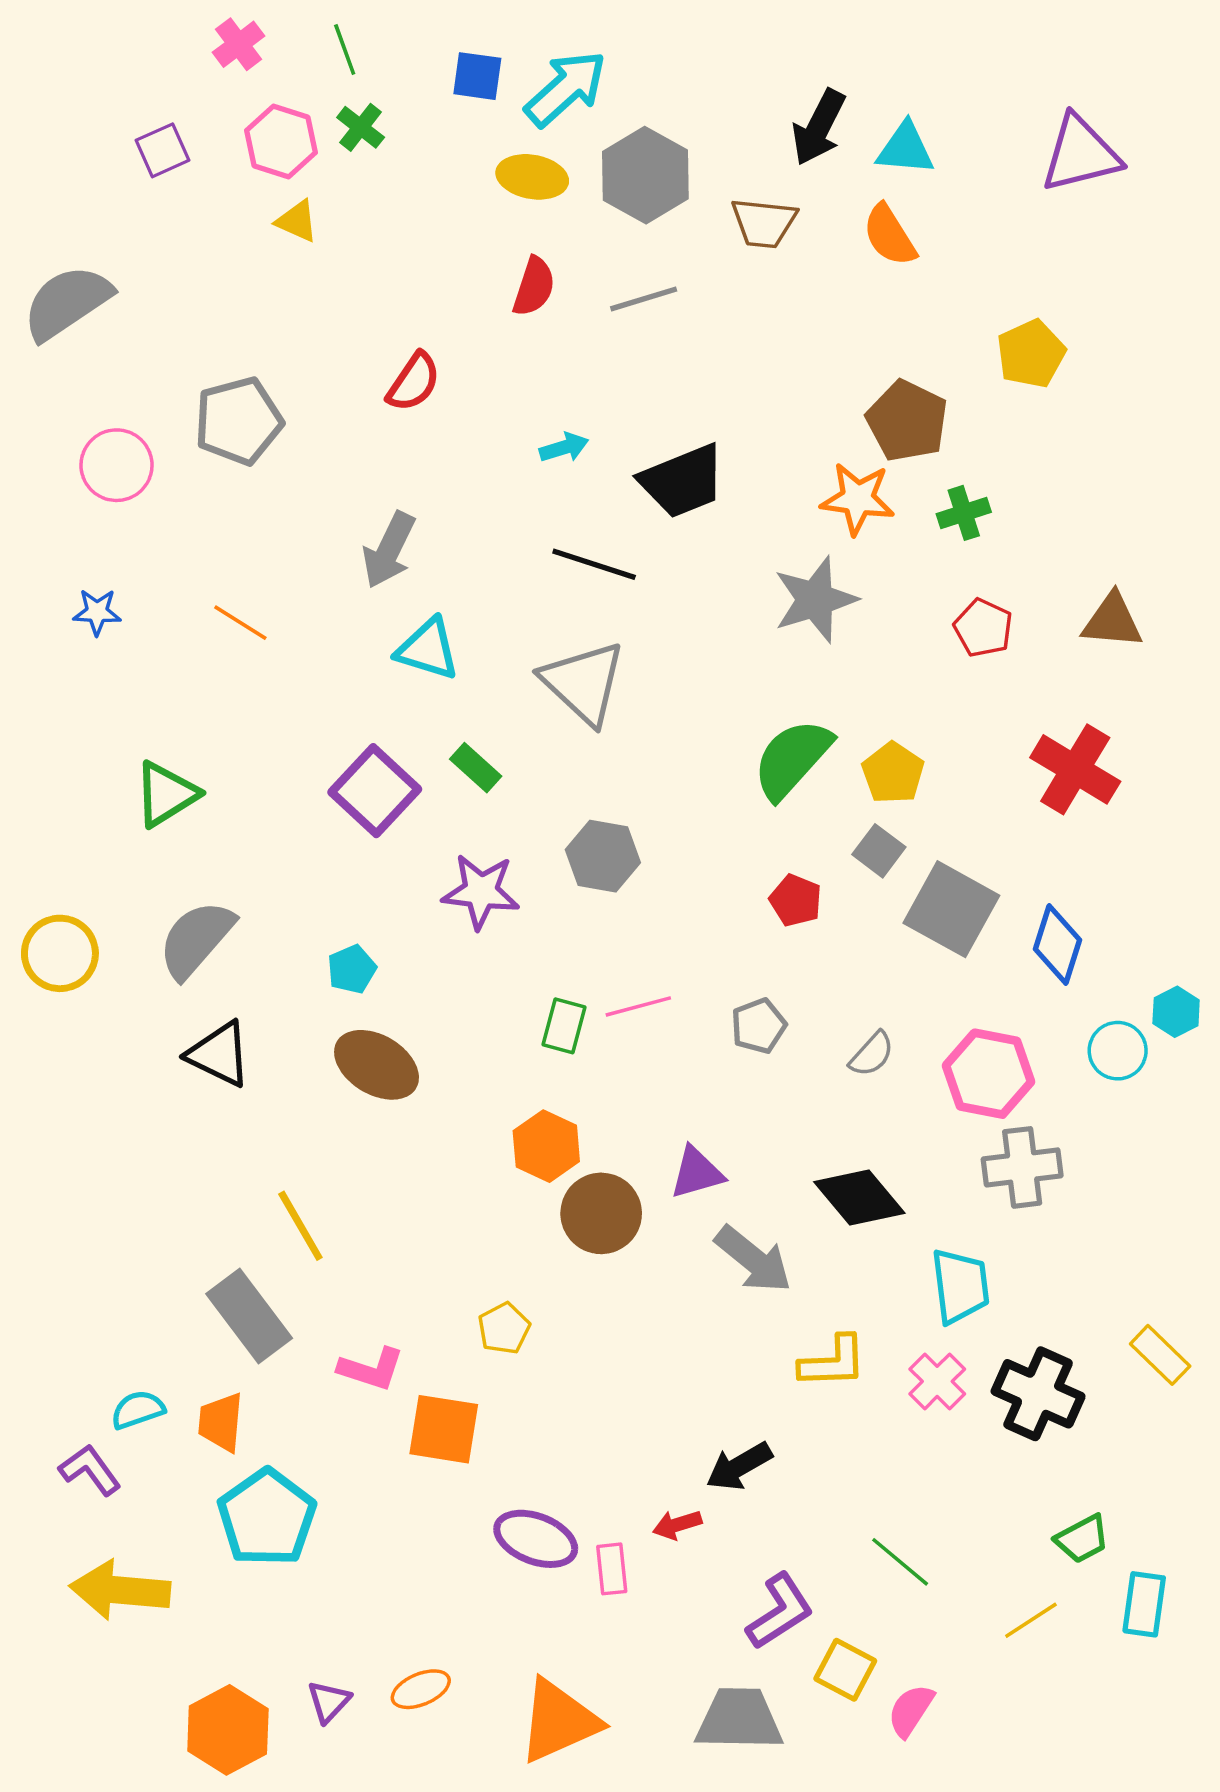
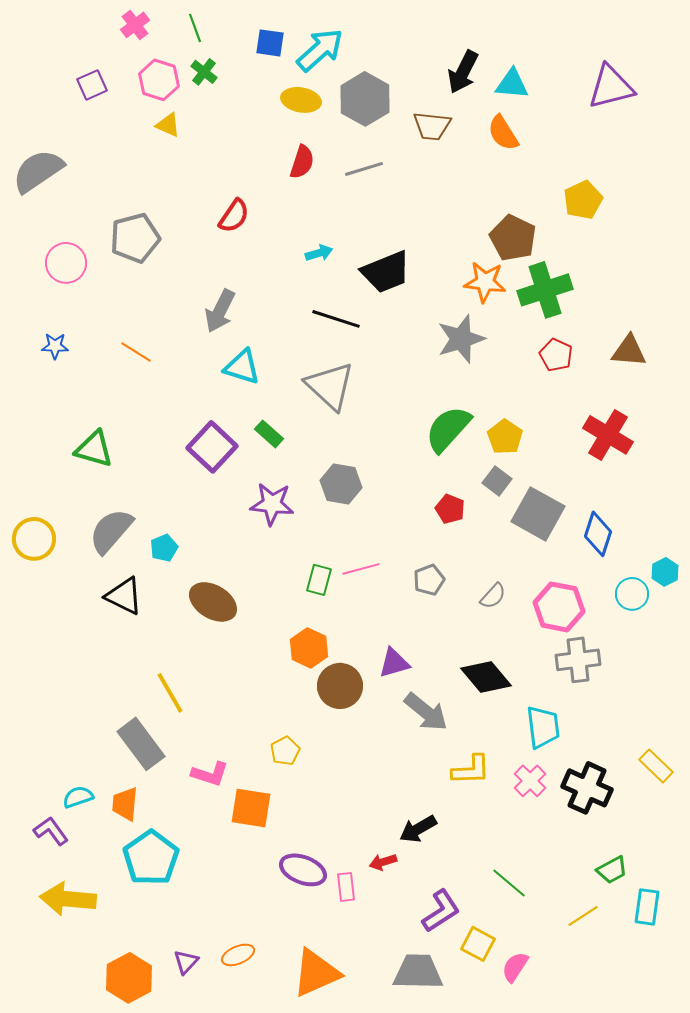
green cross: (964, 513) -> (545, 290), size x1.8
green triangle: (166, 794) -> (94, 449), turned 48
cyan pentagon: (352, 969) -> (164, 548), moved

